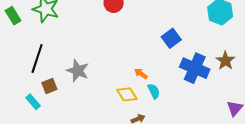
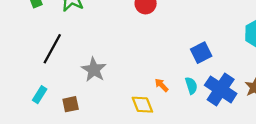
brown square: (49, 86) -> (71, 104), moved
cyan semicircle: (154, 91) -> (191, 86), moved
cyan rectangle: (33, 102) -> (40, 95), turned 63

